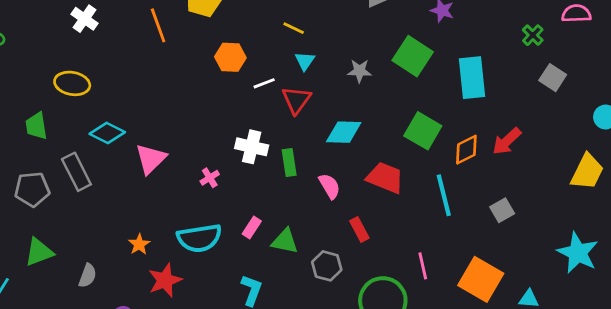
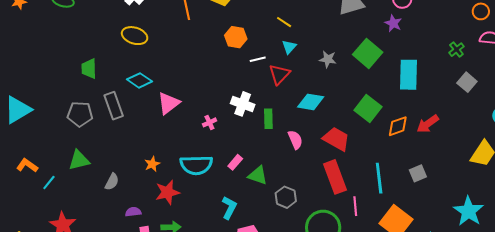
yellow ellipse: (72, 83) -> (135, 36), moved
cyan line: (444, 195) -> (379, 178), moved
red rectangle: (359, 230) -> (335, 177), moved, size x1.8

